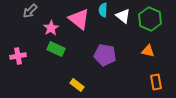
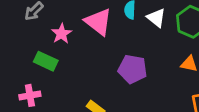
green rectangle: (56, 49) -> (46, 61), moved
pink cross: (18, 56) -> (30, 95), moved

